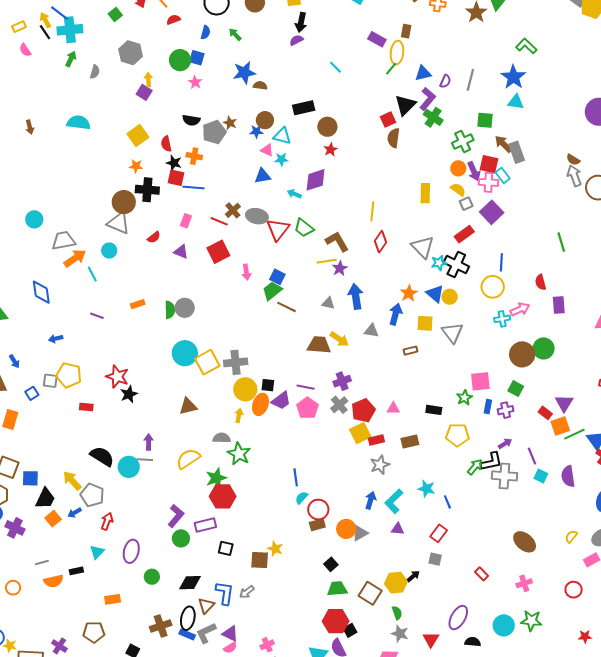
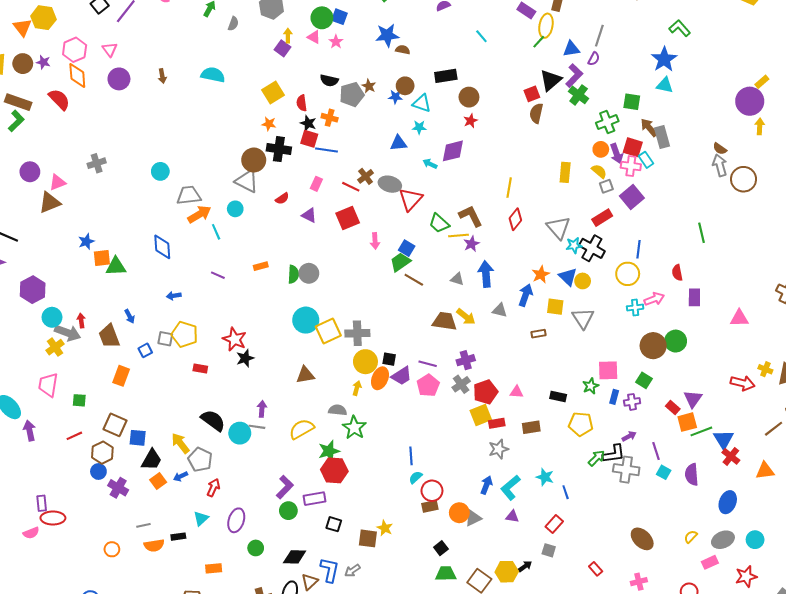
gray line: (470, 80) -> (599, 36), moved
pink triangle: (267, 150) -> (314, 37), moved
green trapezoid: (304, 228) -> (439, 223), moved

